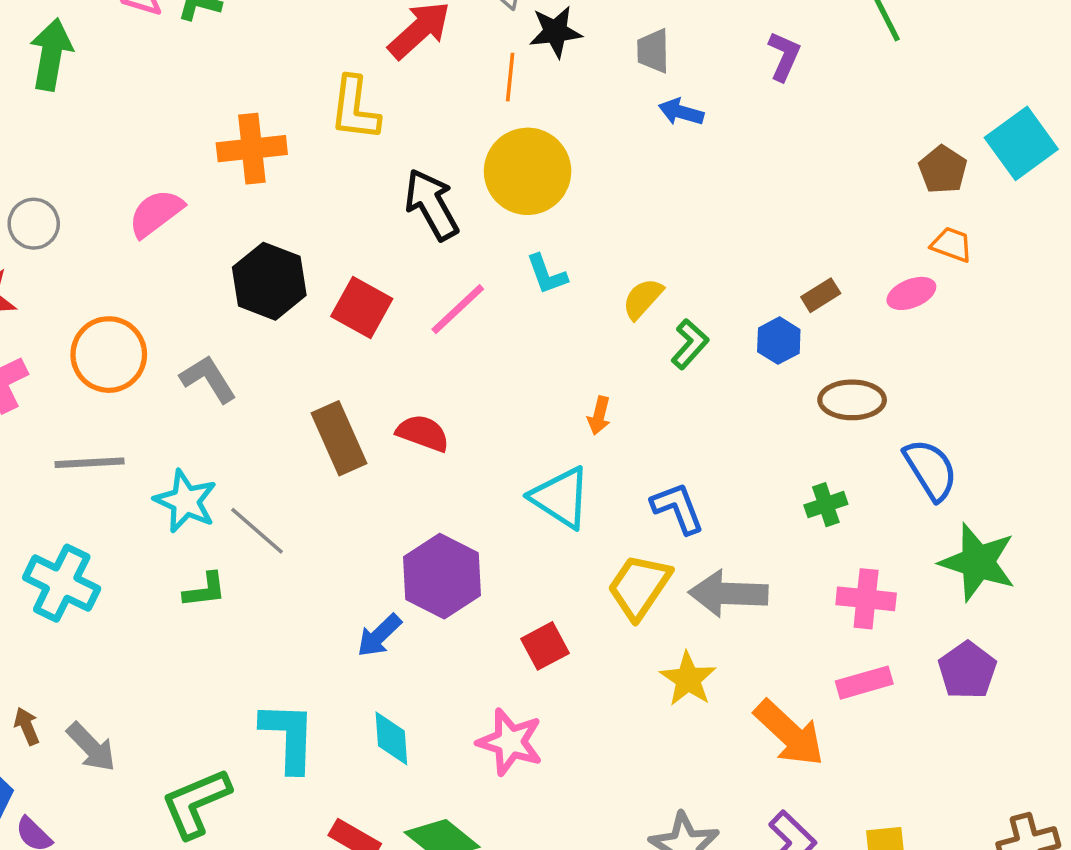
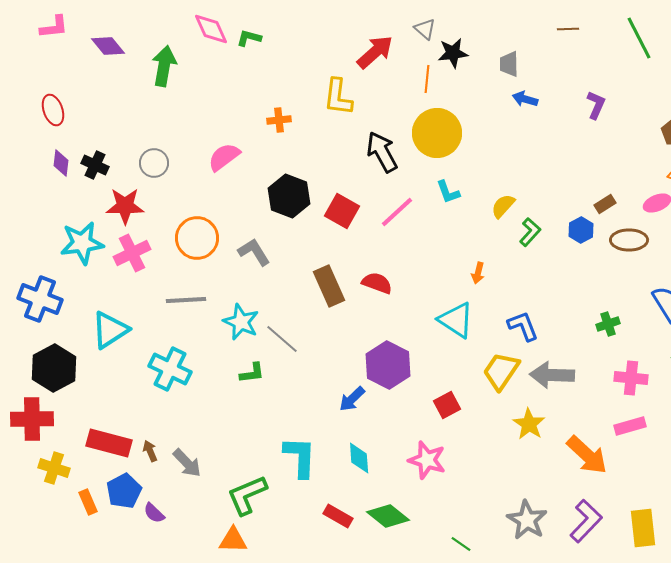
purple L-shape: (784, 56) -> (596, 105), moved
orange cross: (252, 149) -> (279, 120), size x0.6
brown ellipse: (852, 400) -> (629, 240), moved

